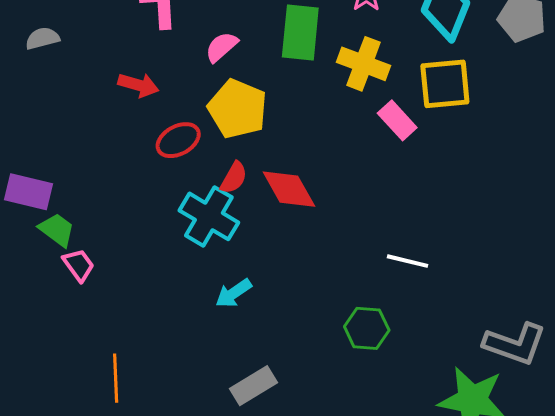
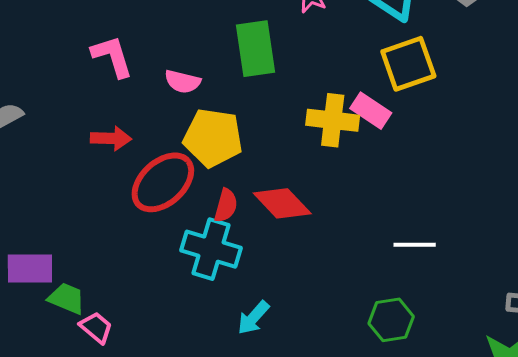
pink semicircle: (221, 47) -> (183, 82), turned -111
yellow cross: (364, 64) -> (333, 120), moved
red ellipse: (178, 140) -> (163, 182), size x1.5

